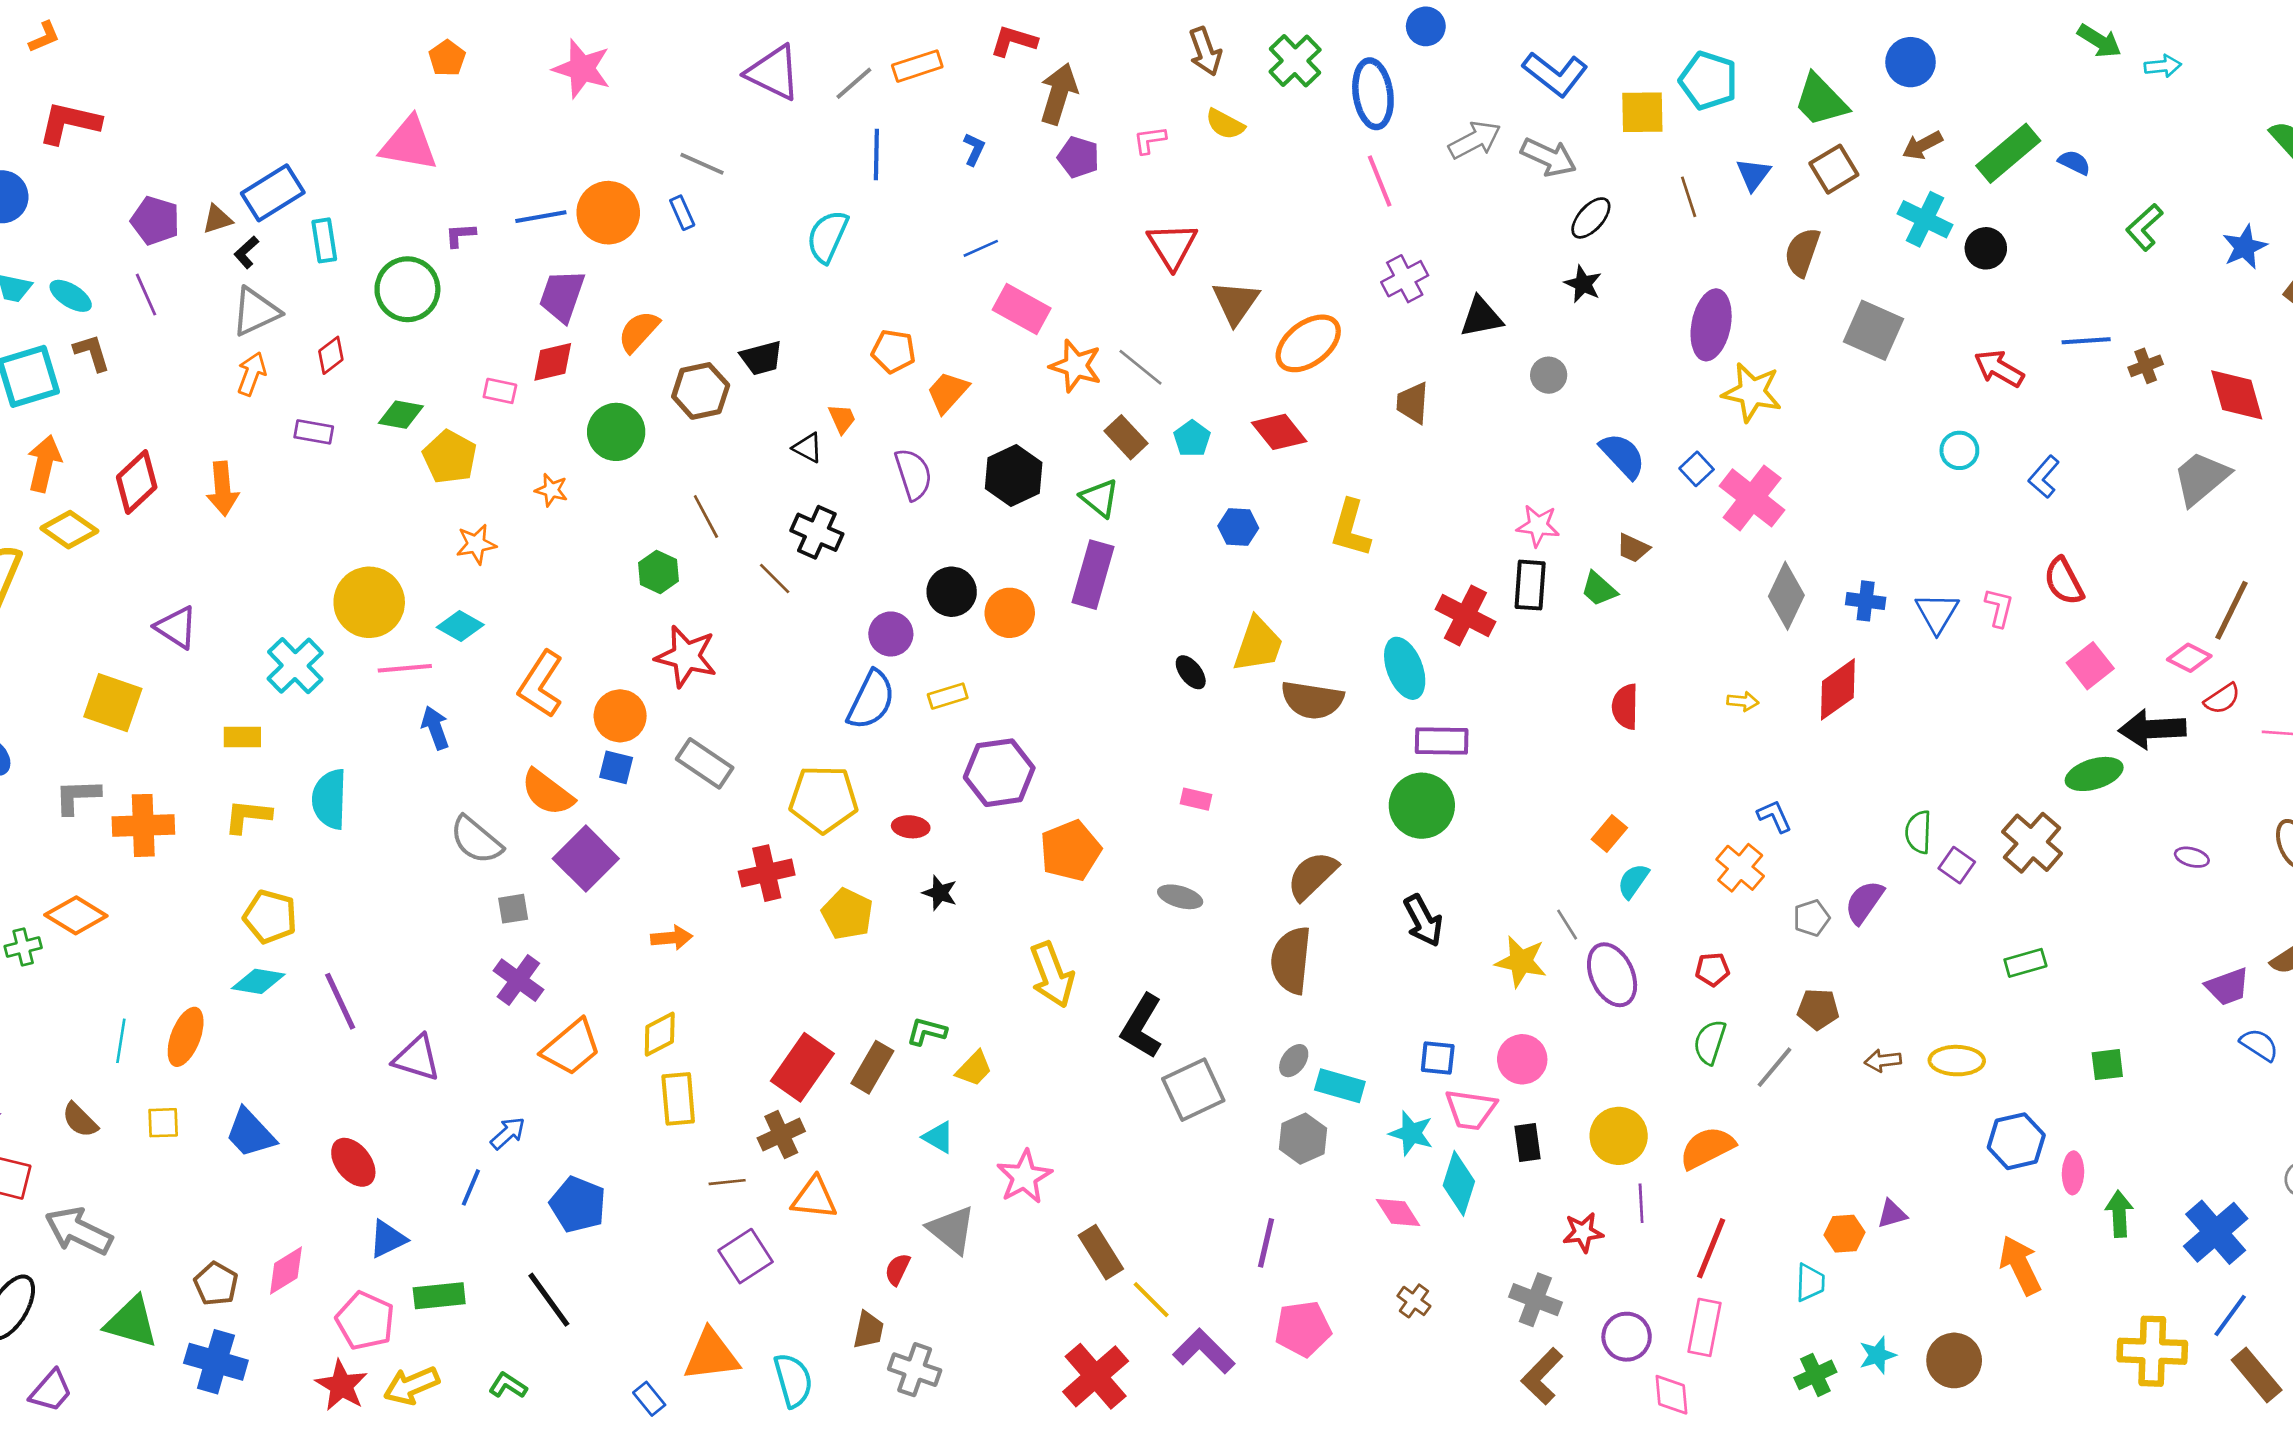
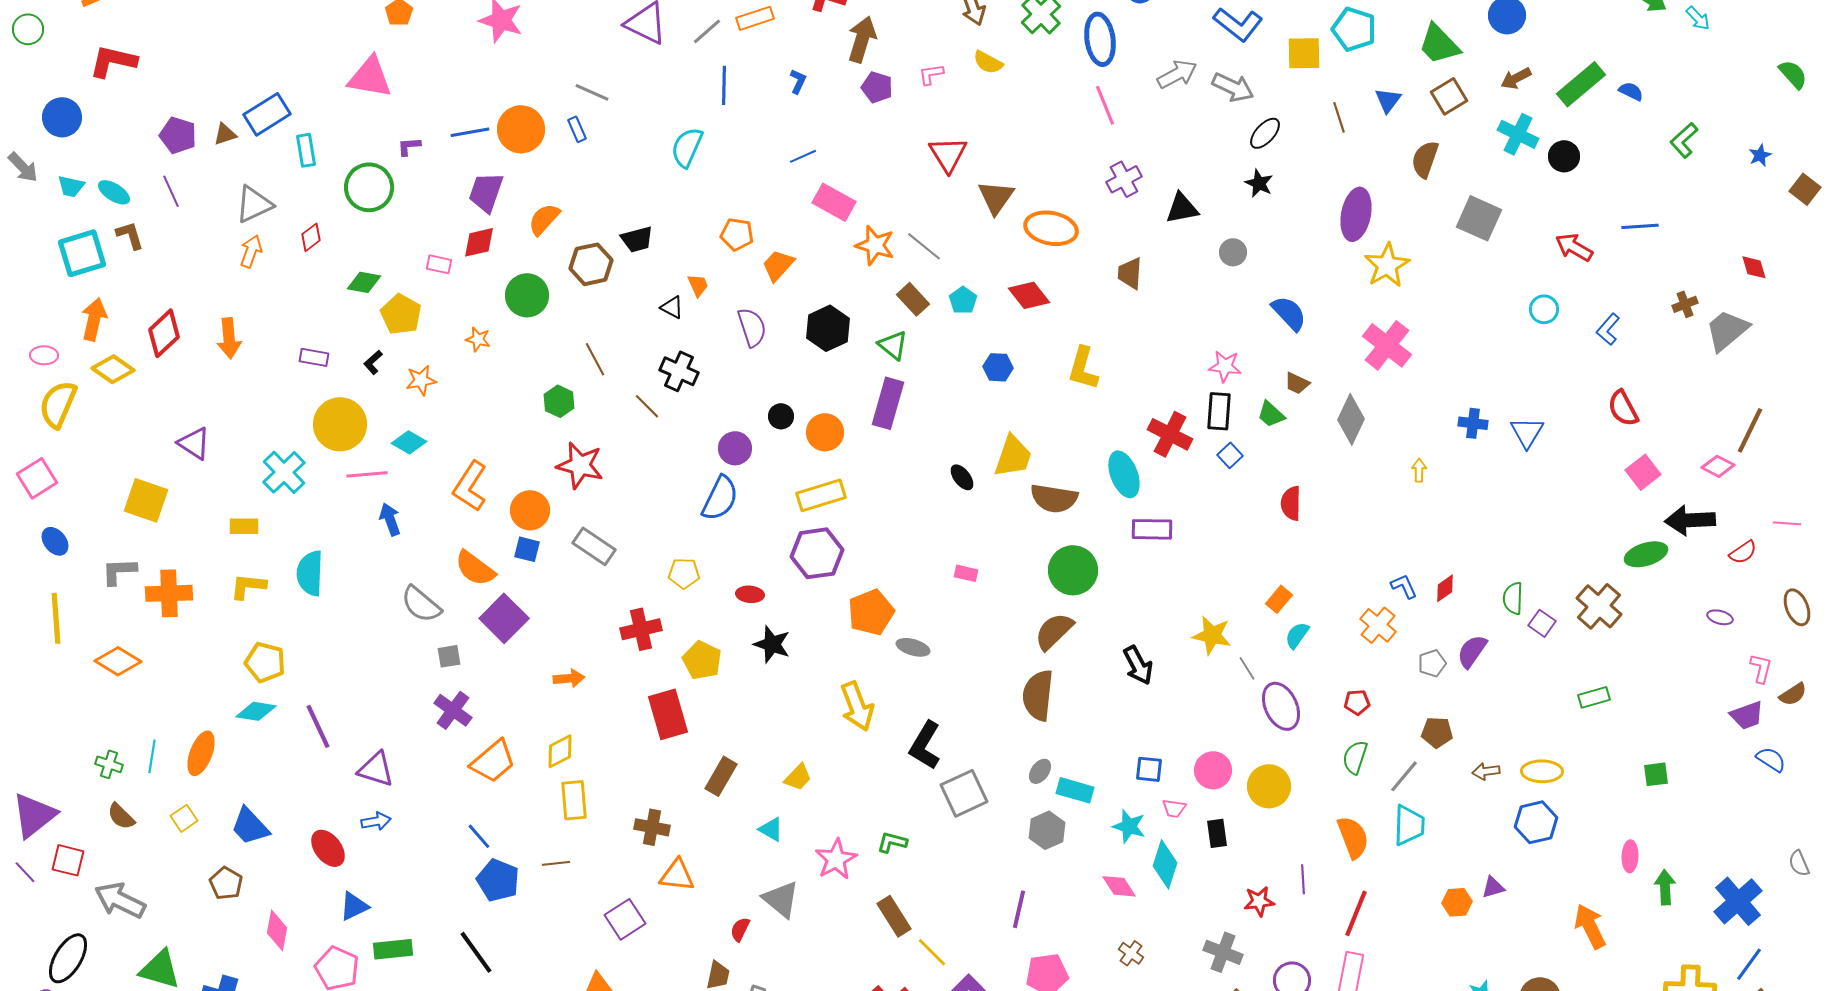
cyan arrow: (2163, 66) -> (1698, 18), turned 52
blue star: (2245, 247) -> (1760, 155), size x0.7
black L-shape: (246, 252) -> (373, 362), moved
orange ellipse: (1308, 343) -> (1051, 228), turned 48
brown cross: (2146, 366) -> (1685, 304), moved
yellow star: (1752, 392) -> (1387, 265), turned 30
red diamond: (2237, 395) -> (1754, 267), size x0.6
purple rectangle: (314, 432) -> (314, 357), moved
blue square: (1697, 469) -> (1230, 455), moved
black circle: (952, 592) -> (781, 416), size x0.7
gray diamond: (1786, 596) -> (1351, 419), moved
pink L-shape: (1999, 608) -> (1761, 668), moved
red diamond: (1838, 689) -> (1445, 588), moved, size x0.6
yellow rectangle: (948, 696) -> (821, 495), moved, size x1.6
red semicircle: (2222, 699) -> (1743, 552), moved
yellow arrow: (1743, 701) -> (1419, 470), moved, turned -95
yellow pentagon: (824, 799) -> (684, 573), size x0.6
green circle: (1422, 806) -> (1073, 570), moved
black star: (940, 893) -> (772, 644), size x1.4
gray ellipse: (1180, 897) -> (913, 647), moved
green cross: (23, 947) -> (109, 764), moved, turned 32
yellow star: (1521, 962) -> (1212, 635), moved
green L-shape: (927, 1032) -> (892, 842), moved
red rectangle: (802, 1067) -> (668, 714), moved, turned -51
pink trapezoid: (1471, 1109) -> (1174, 808), size x0.6
yellow square: (163, 1123) -> (184, 818), turned -32
blue arrow: (508, 1133) -> (376, 821), moved, turned 32
brown cross: (781, 1135) -> (652, 827), turned 36
yellow circle: (1619, 1136) -> (1269, 786), moved
blue hexagon: (2016, 1141) -> (1536, 822), moved
orange semicircle: (1707, 1148) -> (1353, 837), turned 96
brown line: (727, 1182) -> (556, 863), moved
blue line: (471, 1187) -> (479, 836), moved, turned -64
pink diamond: (286, 1271) -> (277, 930), turned -48
cyan trapezoid: (1810, 1282) -> (1409, 825), moved, size x1.4
brown pentagon: (216, 1284) -> (226, 883), moved

